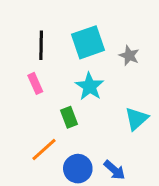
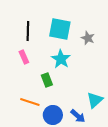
cyan square: (88, 42) -> (60, 29), turned 30
cyan triangle: (137, 119) -> (95, 100), moved
orange line: (44, 150) -> (30, 102), turned 60

